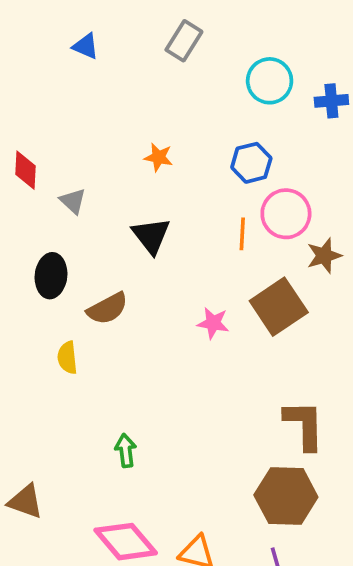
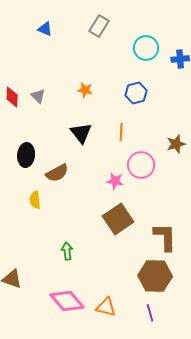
gray triangle: (73, 201) -> (38, 96), moved
pink circle: (286, 214) -> (141, 165), moved
orange line: (242, 234) -> (121, 132), moved
brown square: (279, 307) -> (118, 219), moved

